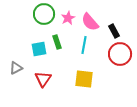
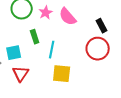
black rectangle: (114, 31) -> (102, 26), moved
cyan line: (84, 45) -> (52, 50), moved
cyan square: (39, 49) -> (14, 53), moved

